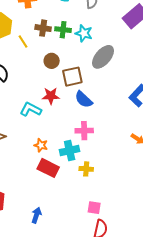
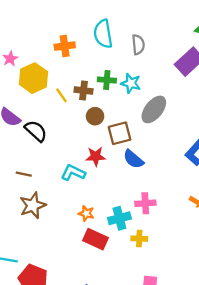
brown cross: (43, 28) -> (83, 90), moved
pink cross: (84, 131) -> (145, 203), moved

